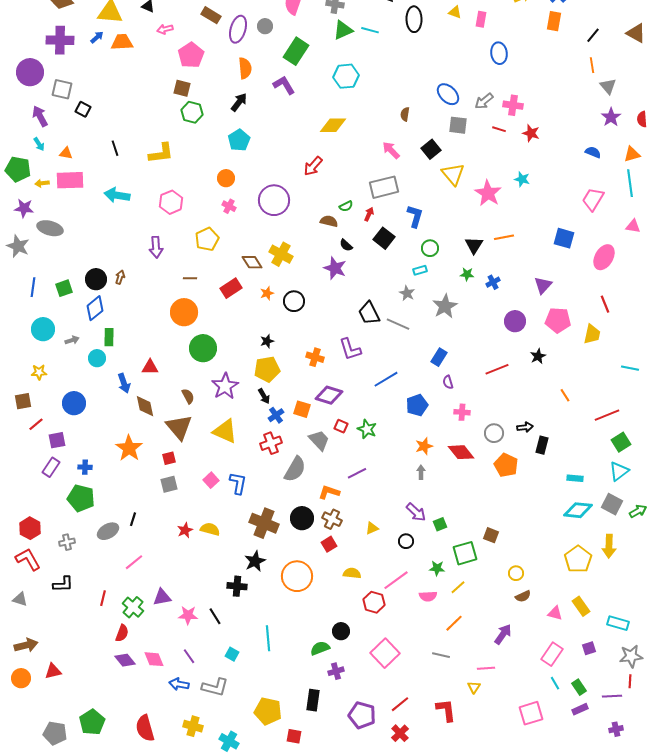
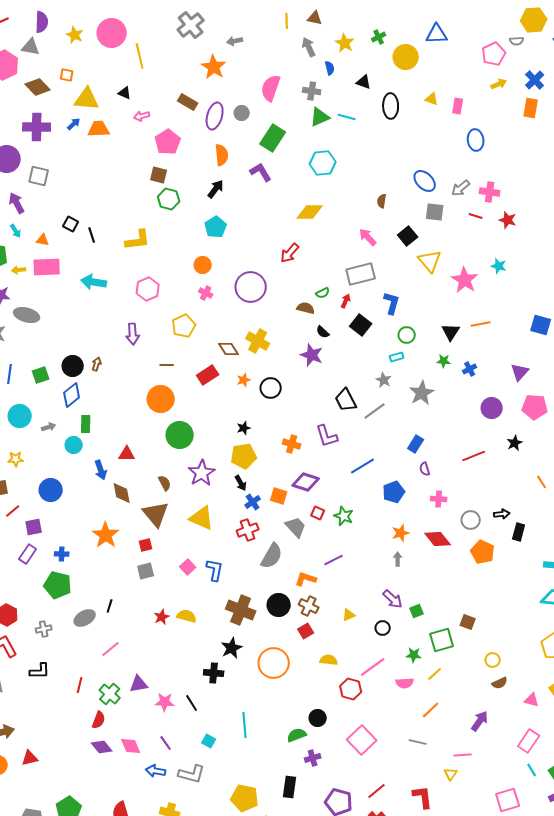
black square: (83, 109) -> (71, 224), moved
gray line: (398, 324) -> (375, 411), turned -60

